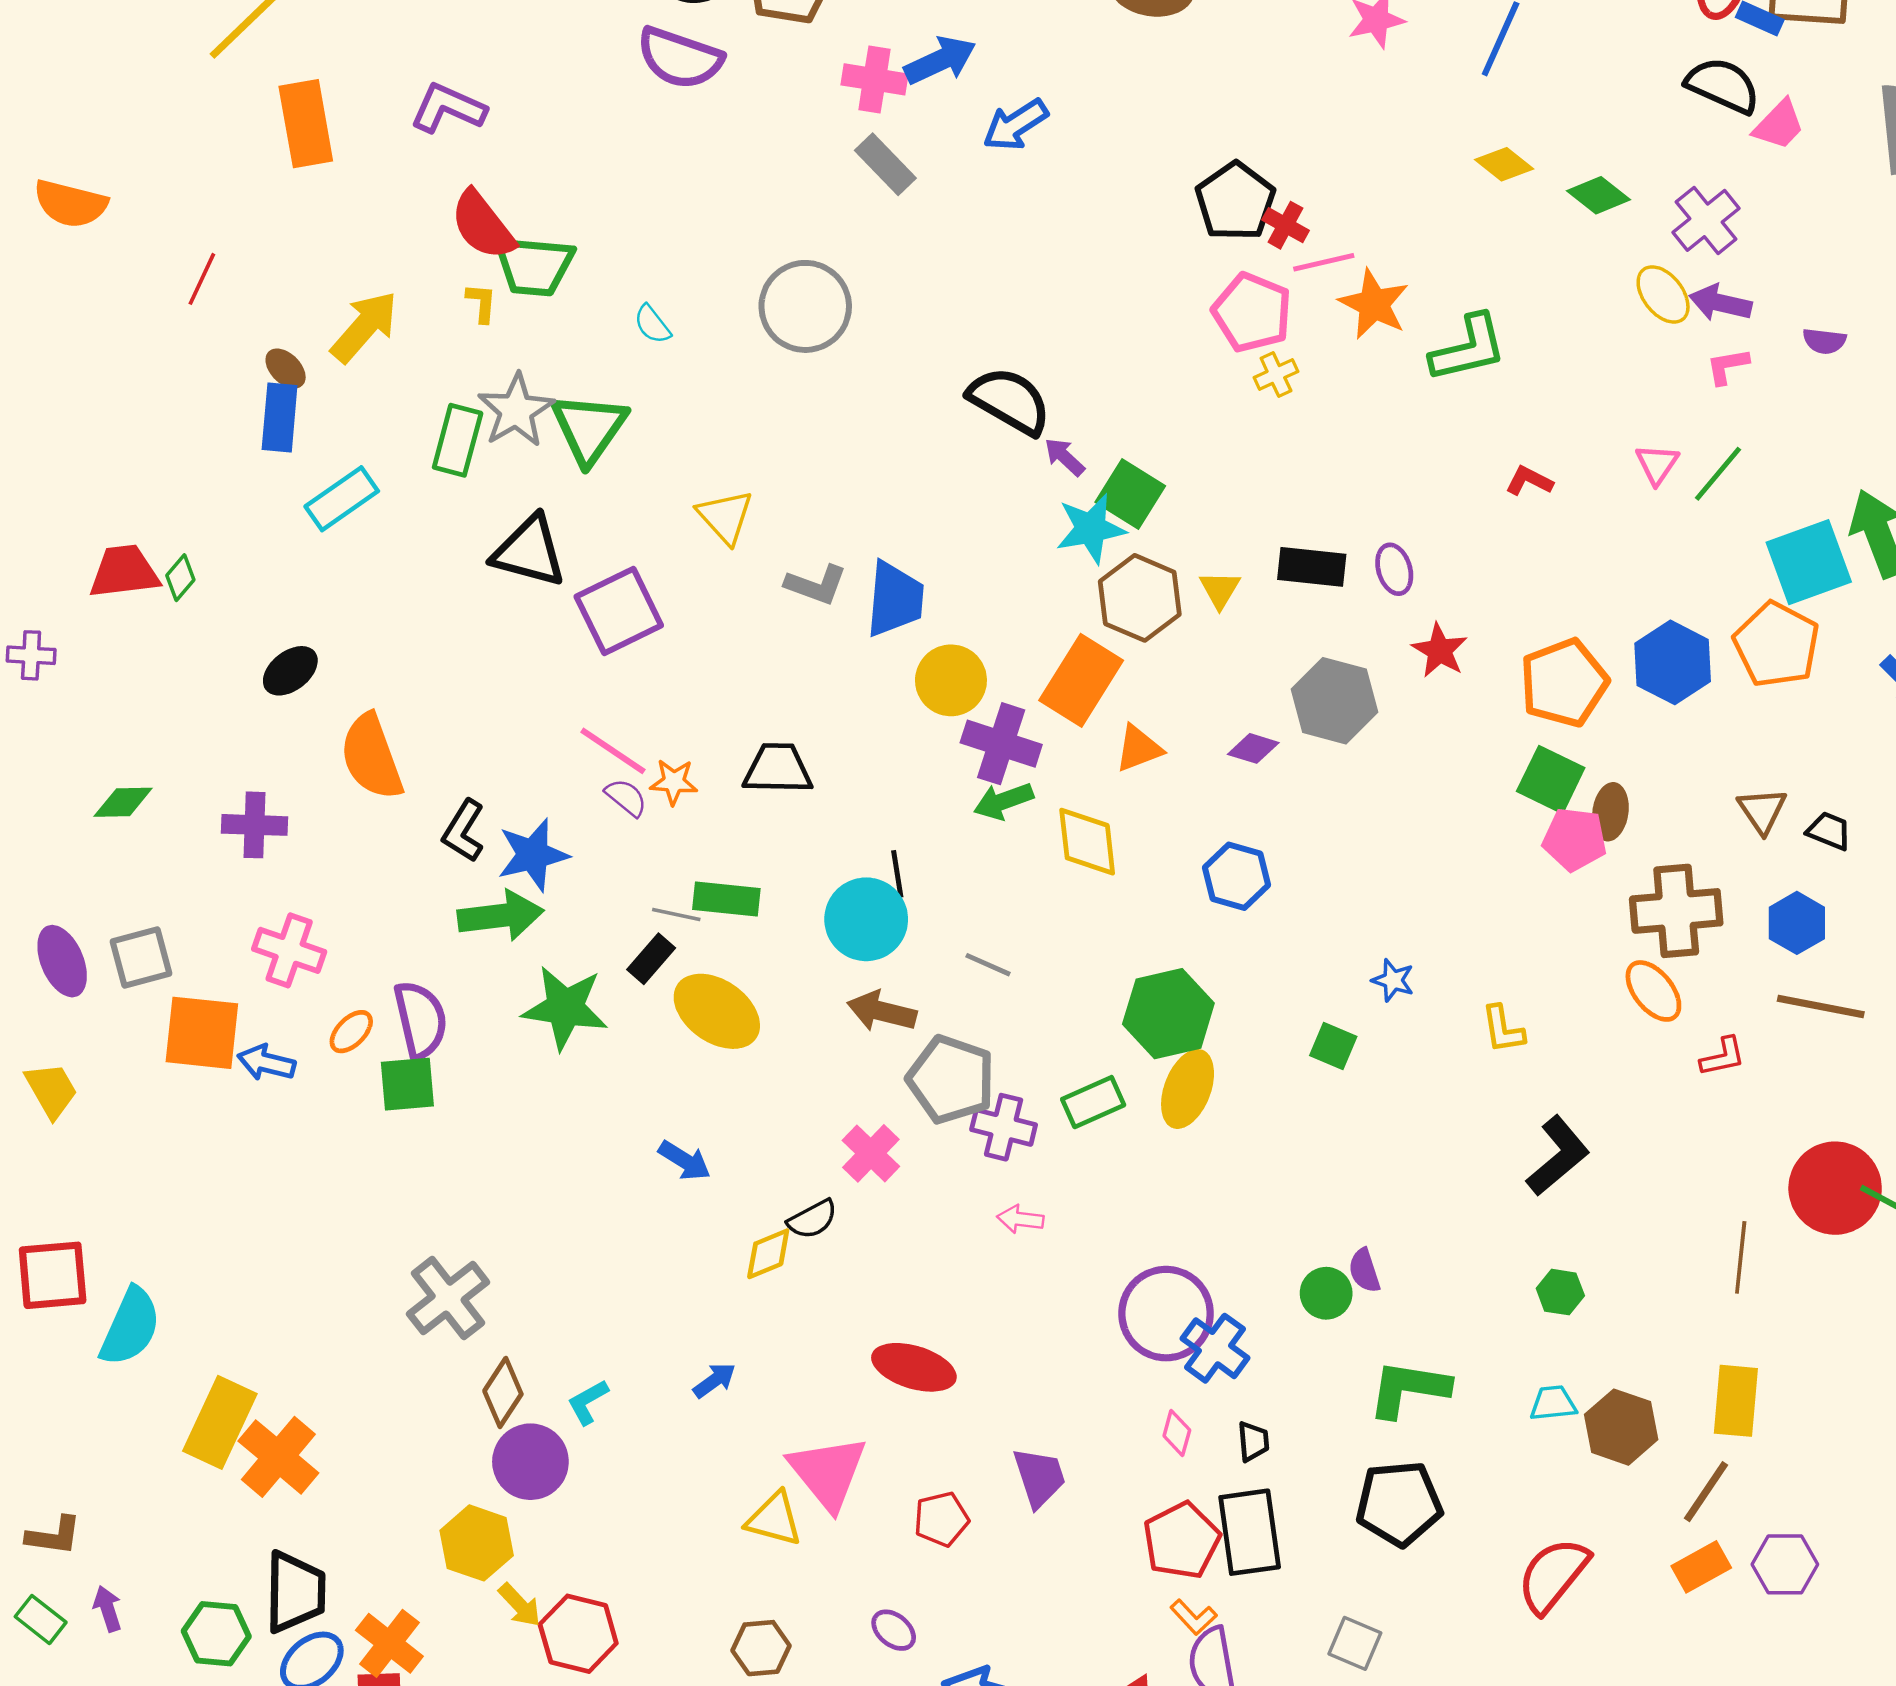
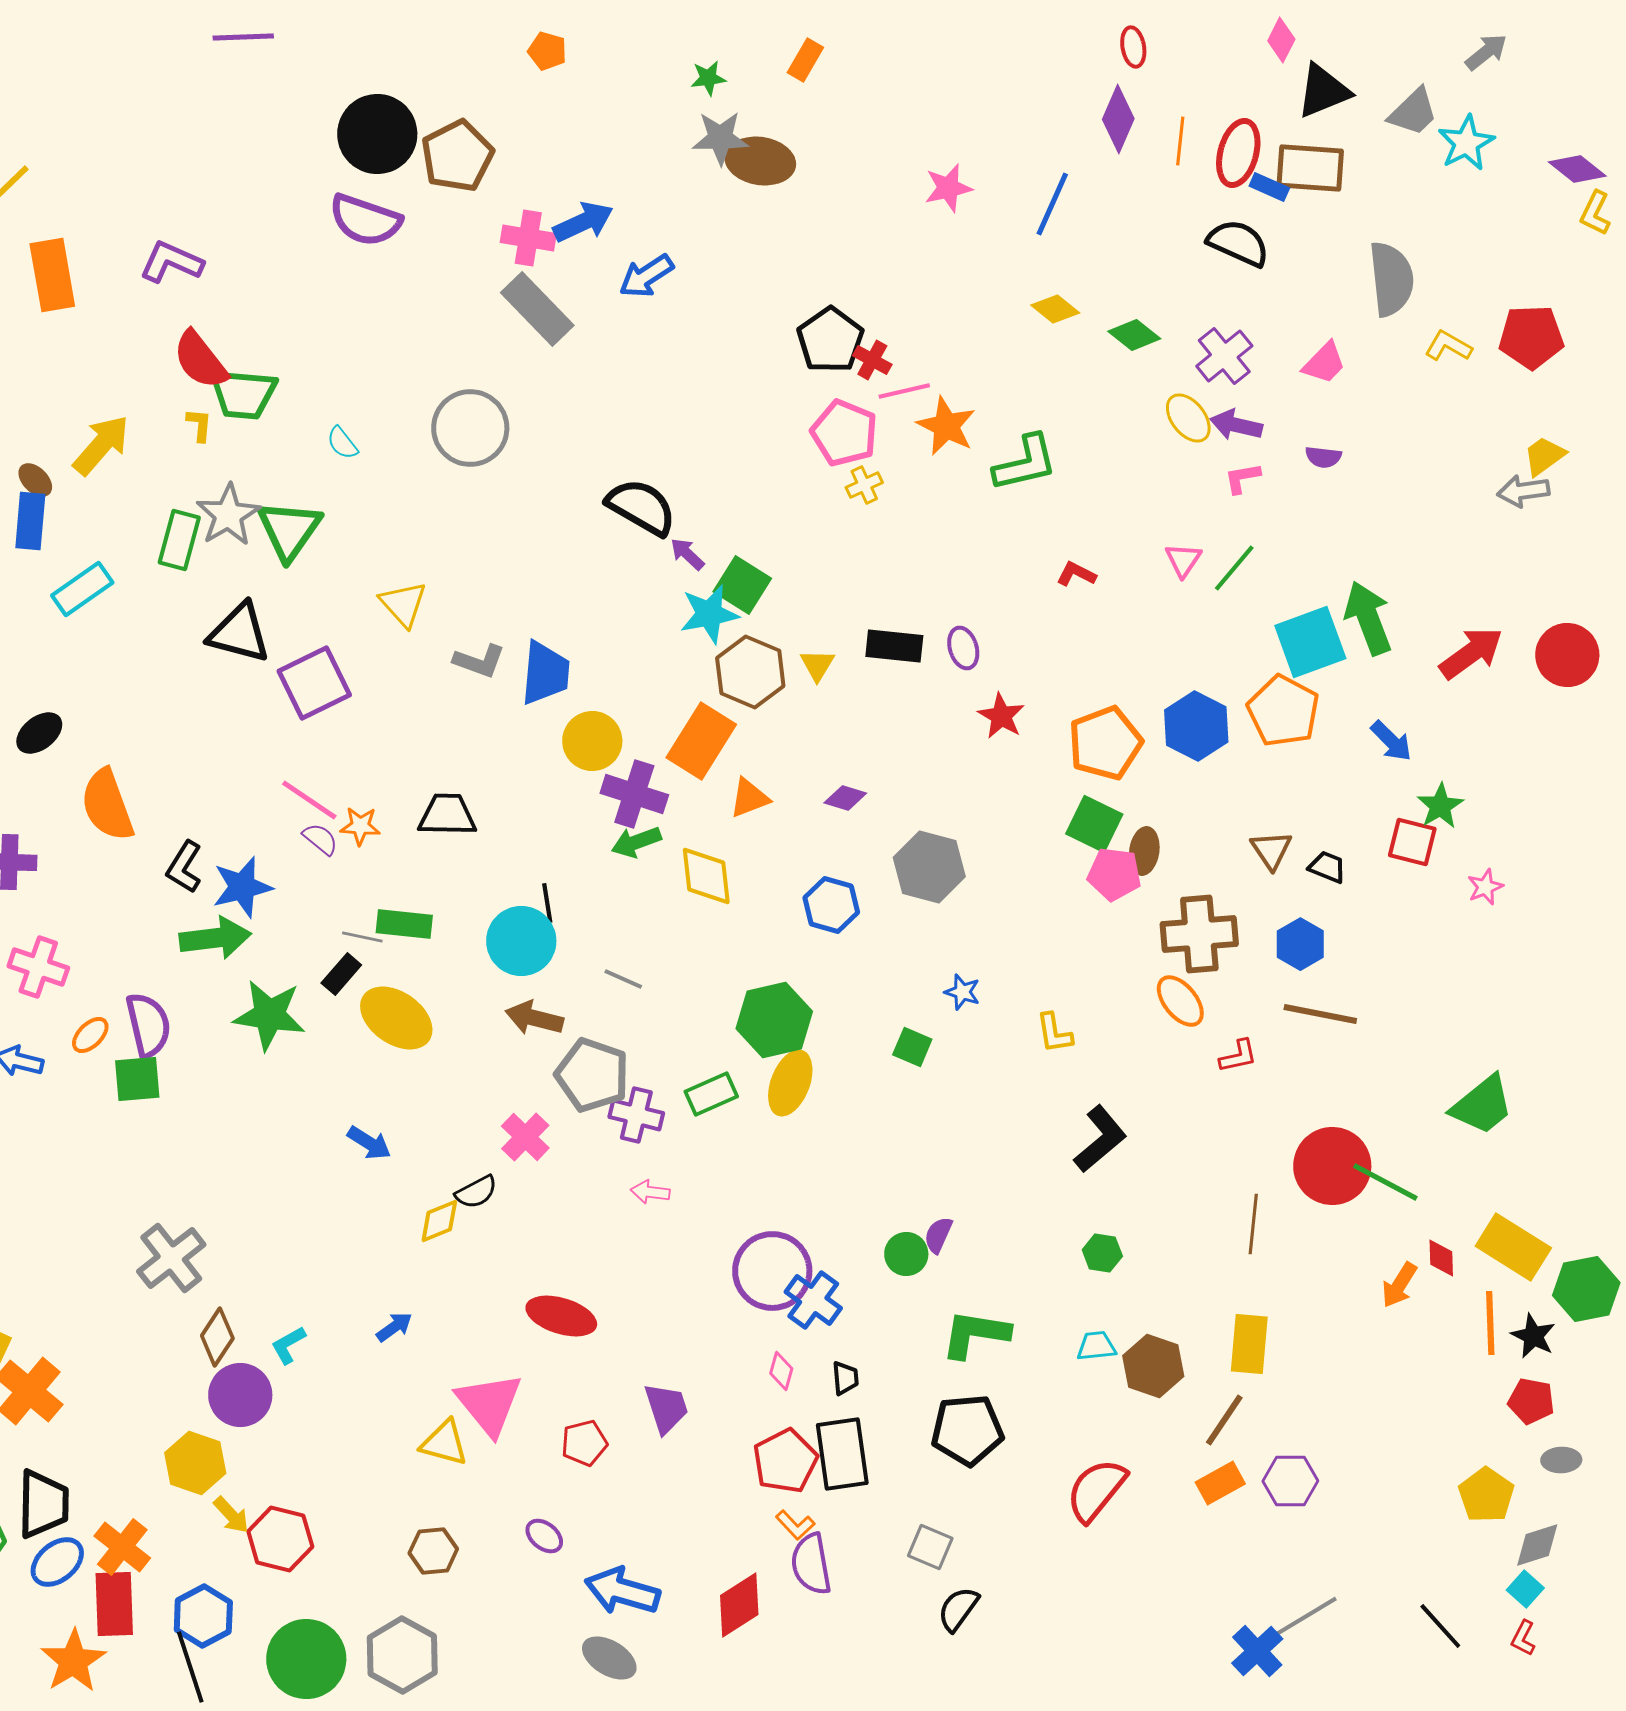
pink trapezoid: (1779, 125) -> (1324, 363), moved
gray rectangle: (885, 164) -> (537, 309), size x1.4
gray hexagon: (1334, 701) -> (929, 867), moved
purple semicircle: (1364, 1271) -> (938, 1235), turned 42

